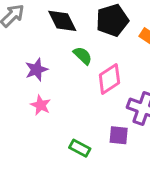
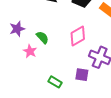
green semicircle: (83, 56) -> (42, 37), moved
purple star: (36, 70) -> (17, 29), moved

